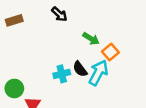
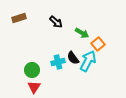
black arrow: (59, 14) -> (56, 22), moved
green circle: (14, 88) -> (32, 70), moved

